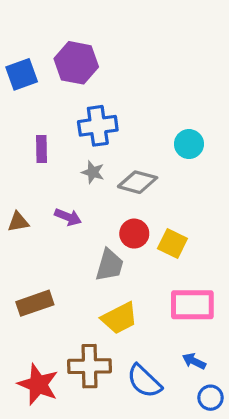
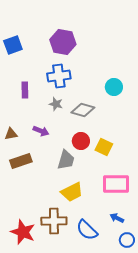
purple hexagon: (76, 63) -> (63, 42), moved
brown rectangle: (35, 303) -> (21, 161), moved

